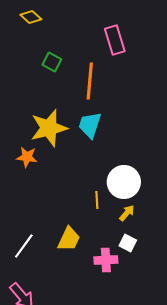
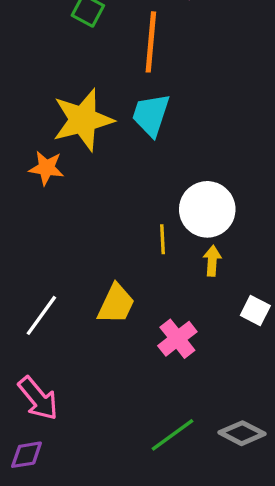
yellow arrow: (127, 213) -> (212, 261), turned -36
white square: (128, 243) -> (255, 310), moved
pink cross: (106, 260) -> (177, 339), turned -35

